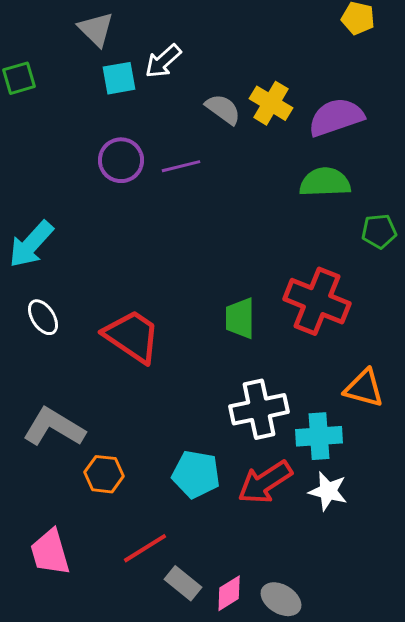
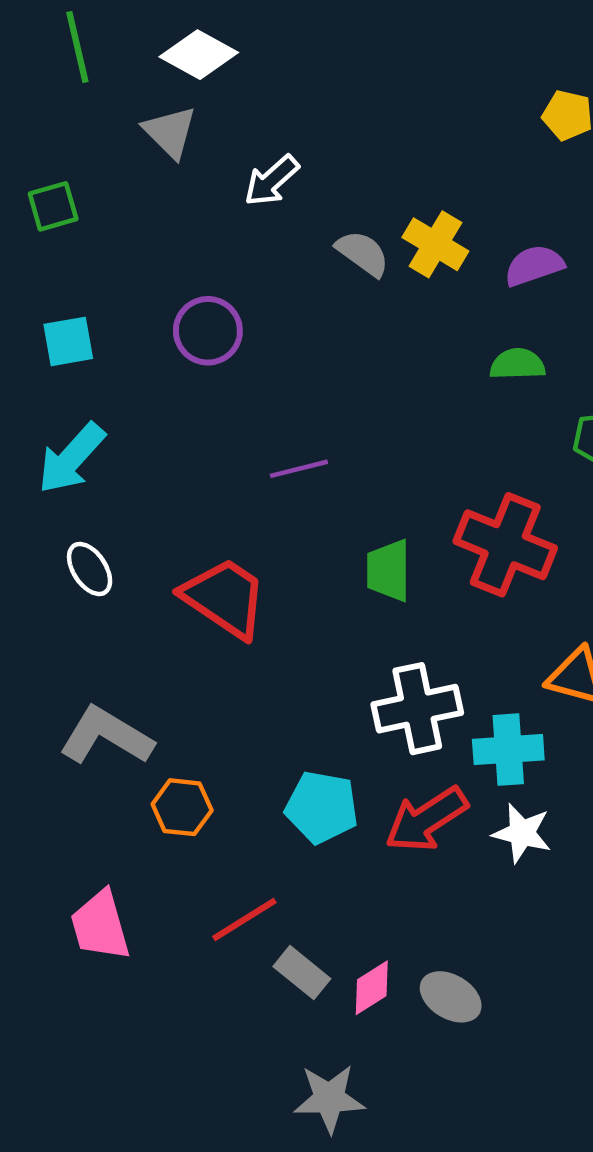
cyan square: (119, 78) -> (68, 341), moved
purple semicircle: (336, 117) -> (534, 266), size x0.7
purple line: (181, 166) -> (299, 469), moved
green semicircle: (325, 182) -> (517, 364), size x0.7

